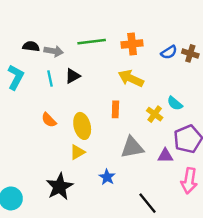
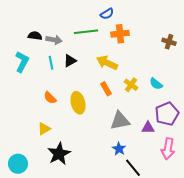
blue semicircle: (169, 52) -> (107, 14), moved
yellow arrow: (131, 78) -> (107, 63), moved
orange rectangle: (115, 109) -> (106, 89), turned -32
yellow cross: (155, 114) -> (131, 85), moved
yellow triangle: (77, 152) -> (44, 129), moved
blue star: (107, 177) -> (119, 149), moved

